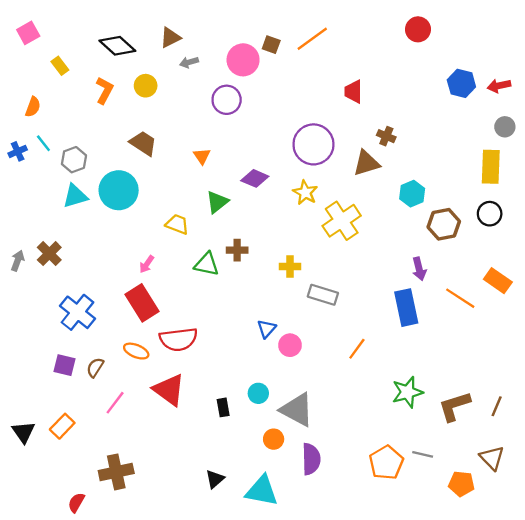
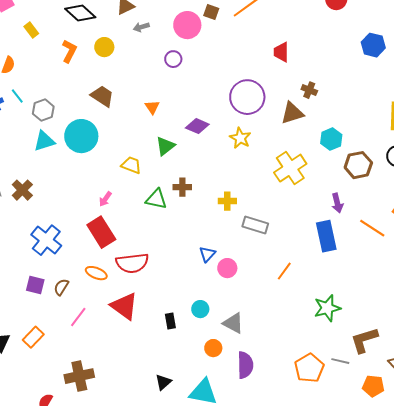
purple circle: (227, 100) -> (173, 59), size x0.7
yellow cross: (342, 221) -> (290, 168), moved
brown L-shape: (454, 406) -> (364, 340), moved
gray triangle: (297, 410) -> (233, 323), size x0.7

